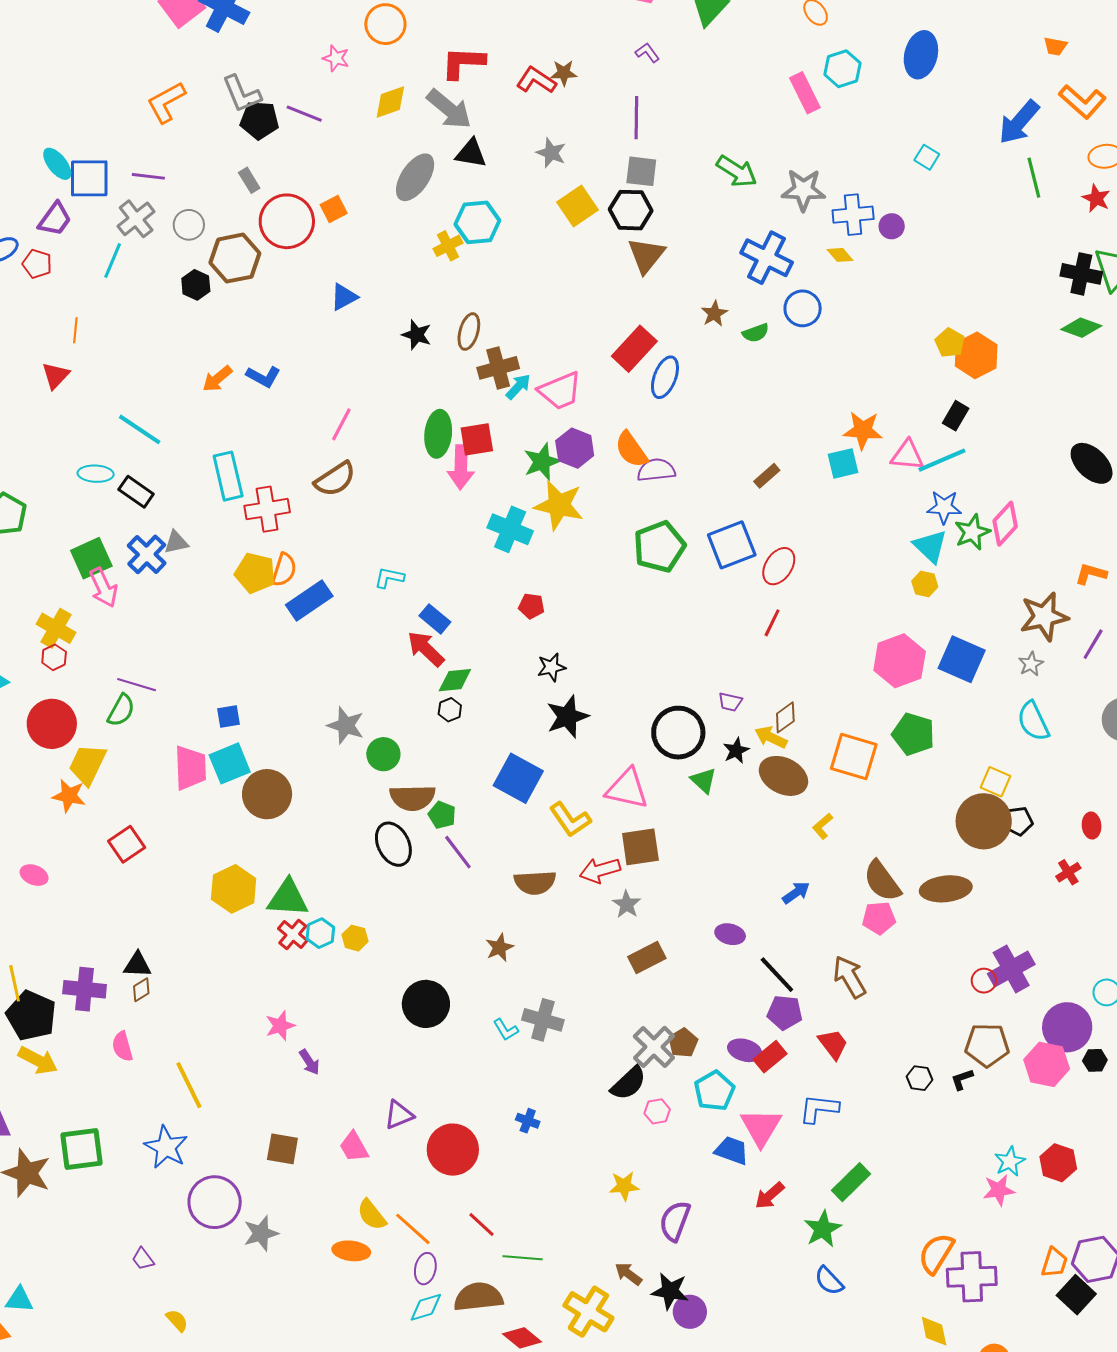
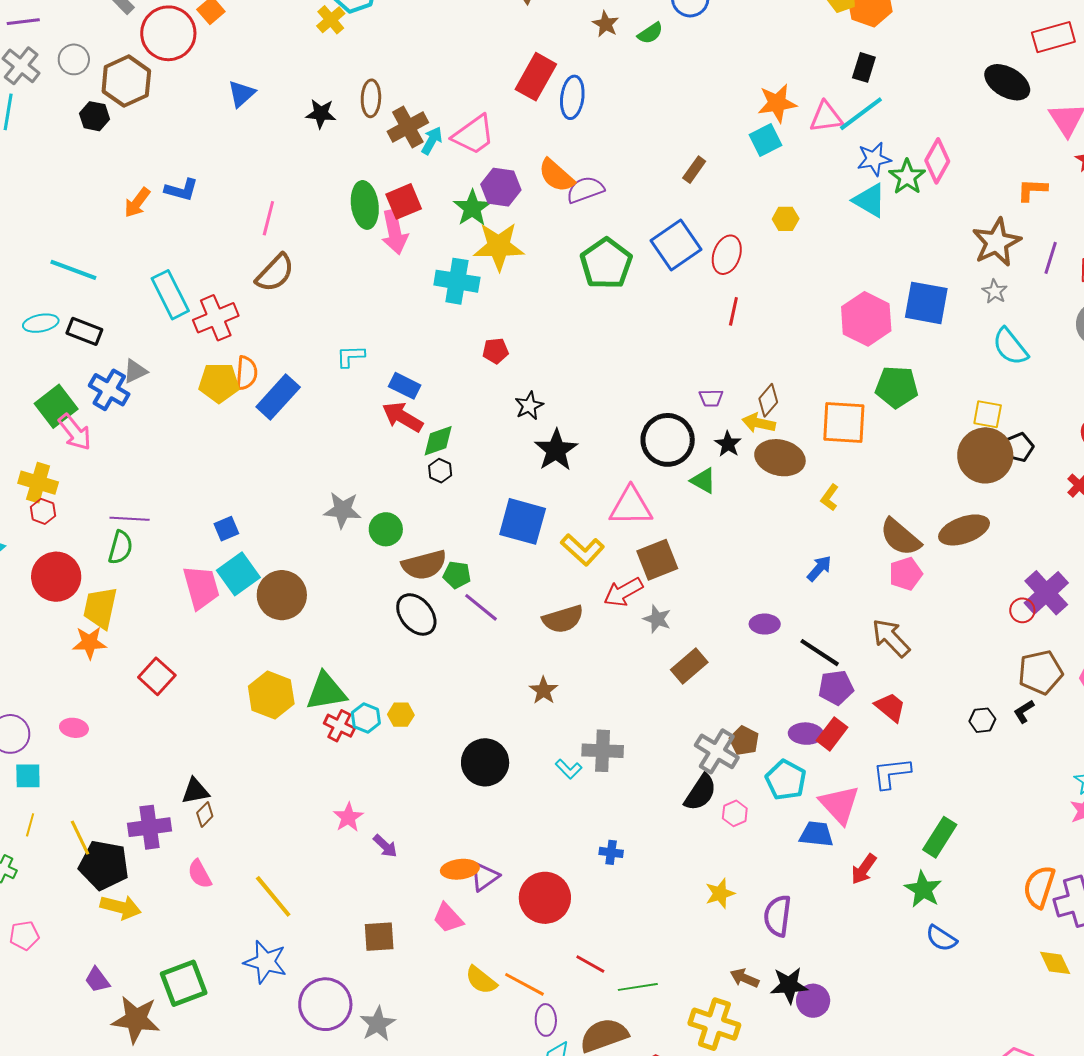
yellow hexagon: (925, 584) -> (786, 219), moved
orange ellipse: (351, 1251) -> (460, 869), moved

